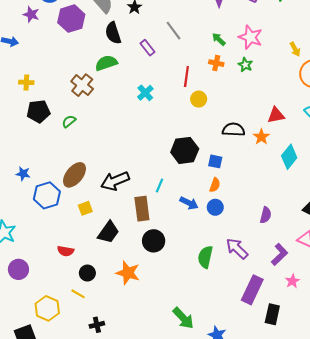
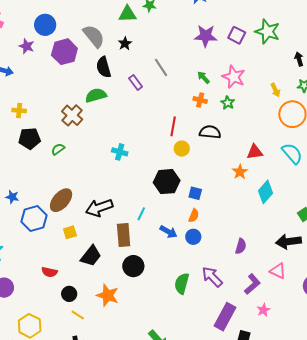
red line: (186, 77) -> (173, 126), moved
cyan cross: (145, 93) -> (120, 152), moved, turned -35
yellow circle: (199, 99) -> (182, 149), moved
black semicircle: (234, 130) -> (210, 132), moved
yellow line: (78, 294) -> (78, 315), moved

